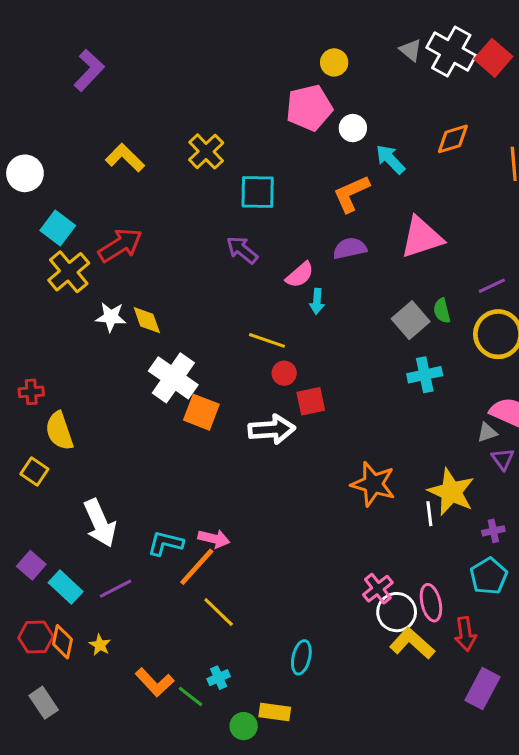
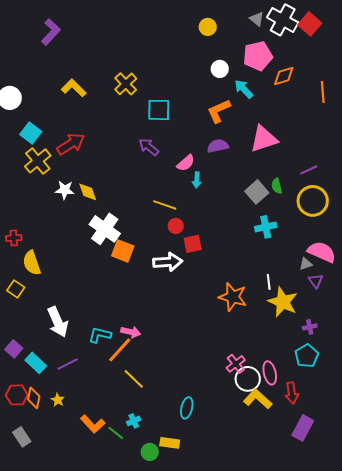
pink pentagon: (309, 108) -> (258, 56), moved
white line: (429, 514) -> (269, 282), moved

